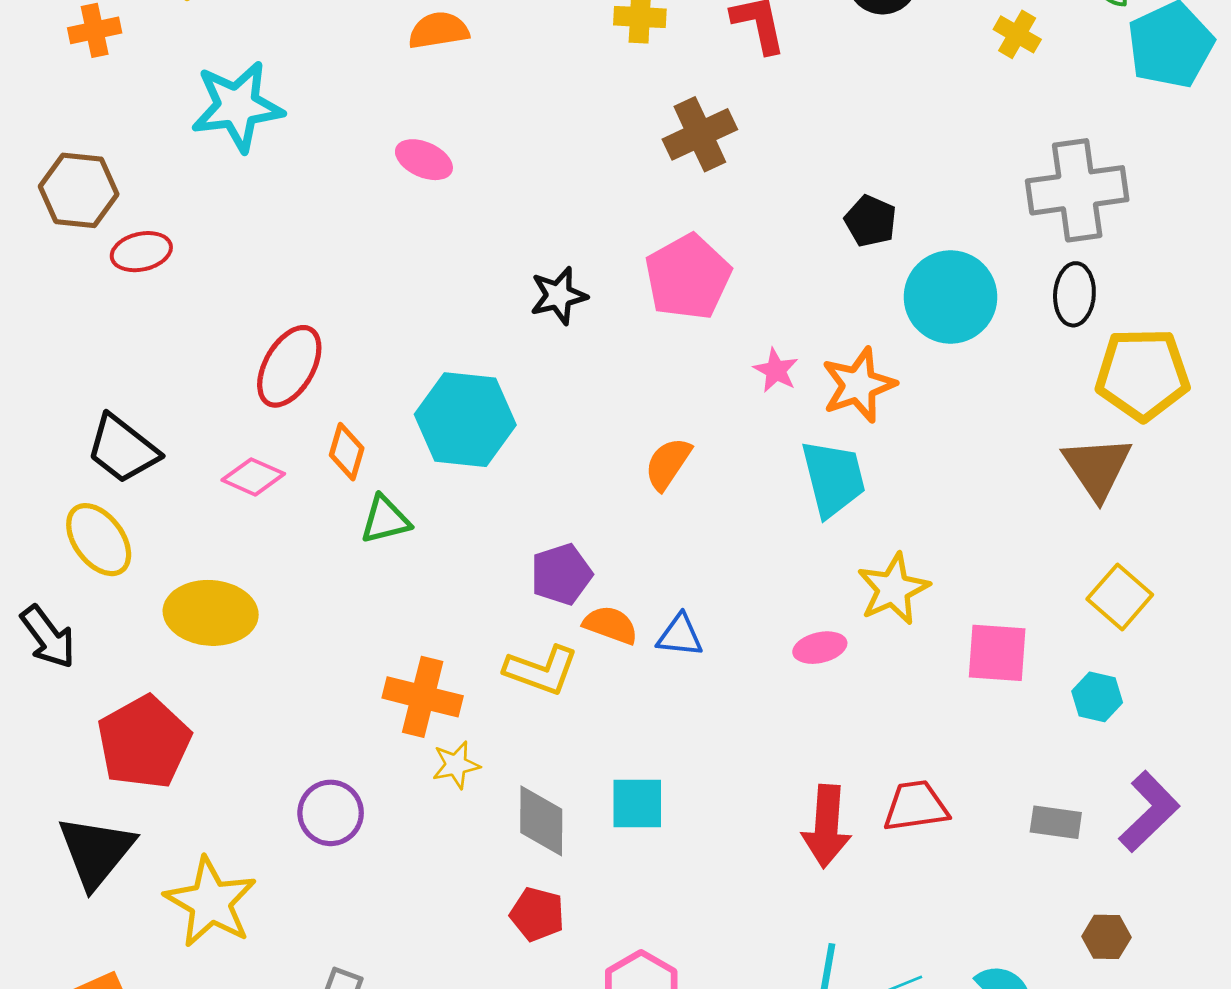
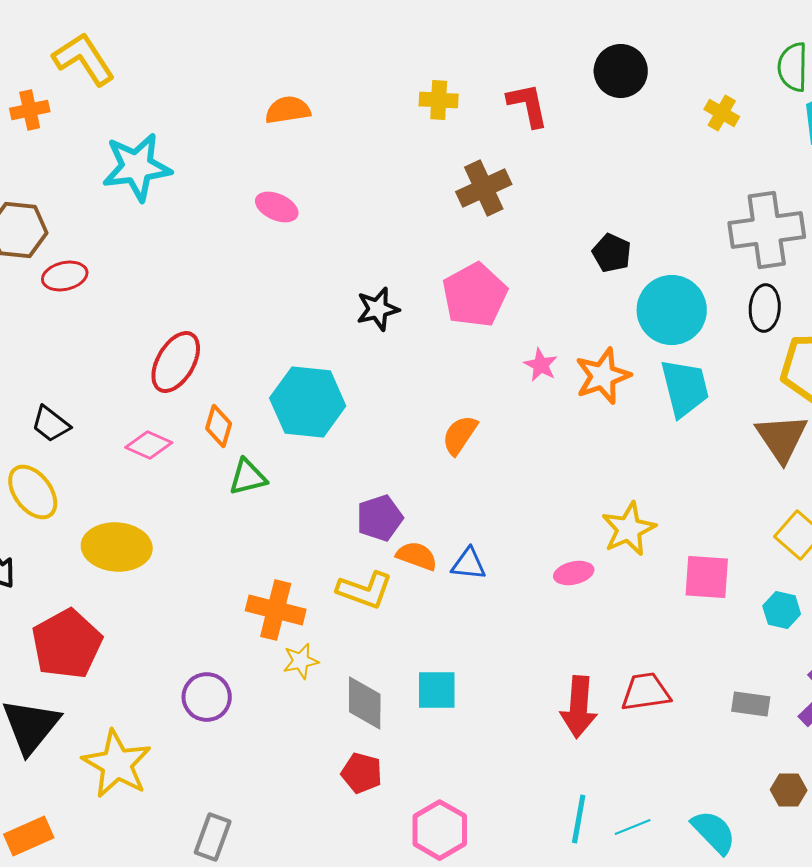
black trapezoid: (123, 449) -> (51, 424), size x0.7
cyan trapezoid: (833, 478) -> (685, 388), moved

